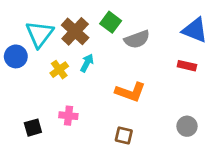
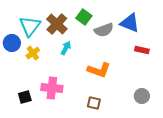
blue triangle: (195, 30) -> (130, 23), moved
yellow cross: (59, 70) -> (33, 53), moved
pink cross: (68, 116) -> (52, 88), size x1.5

